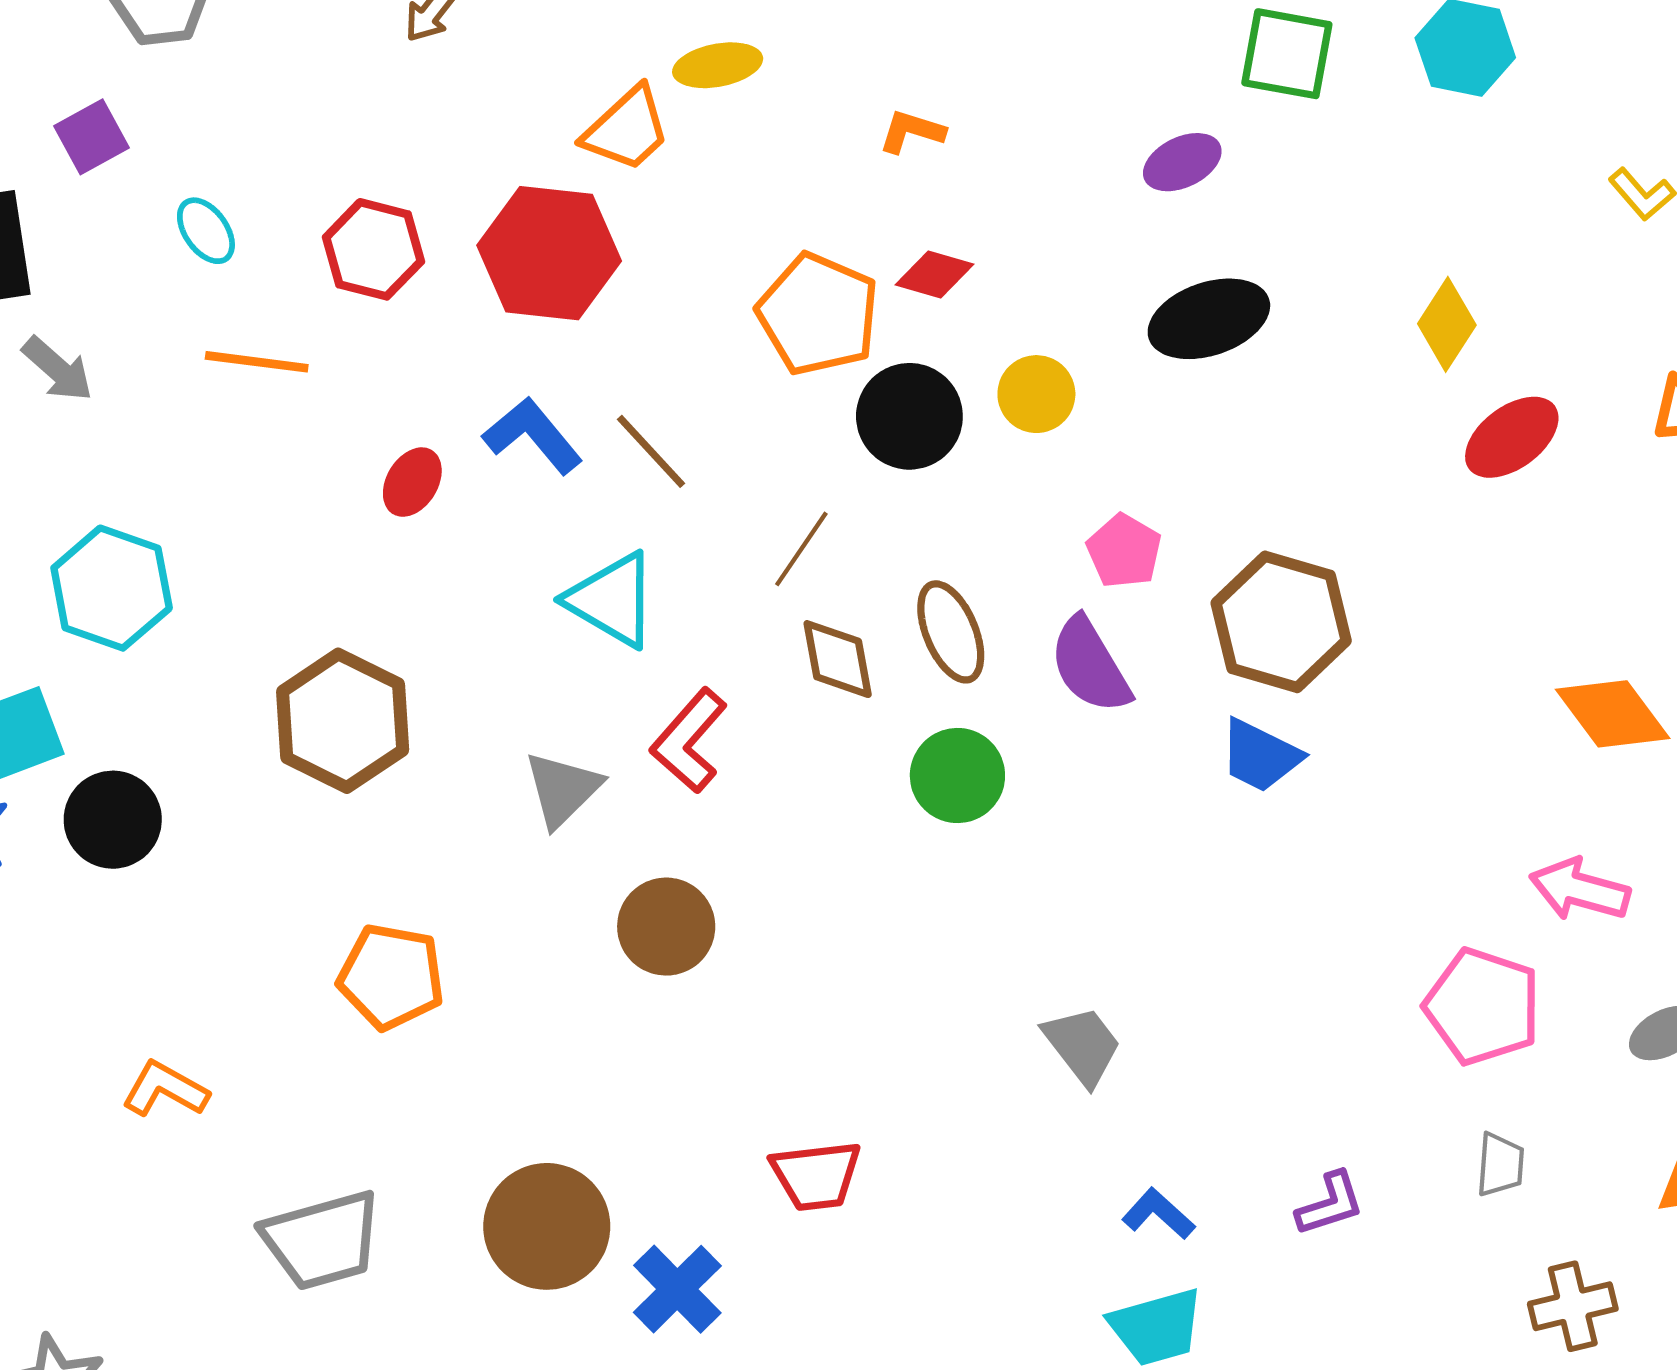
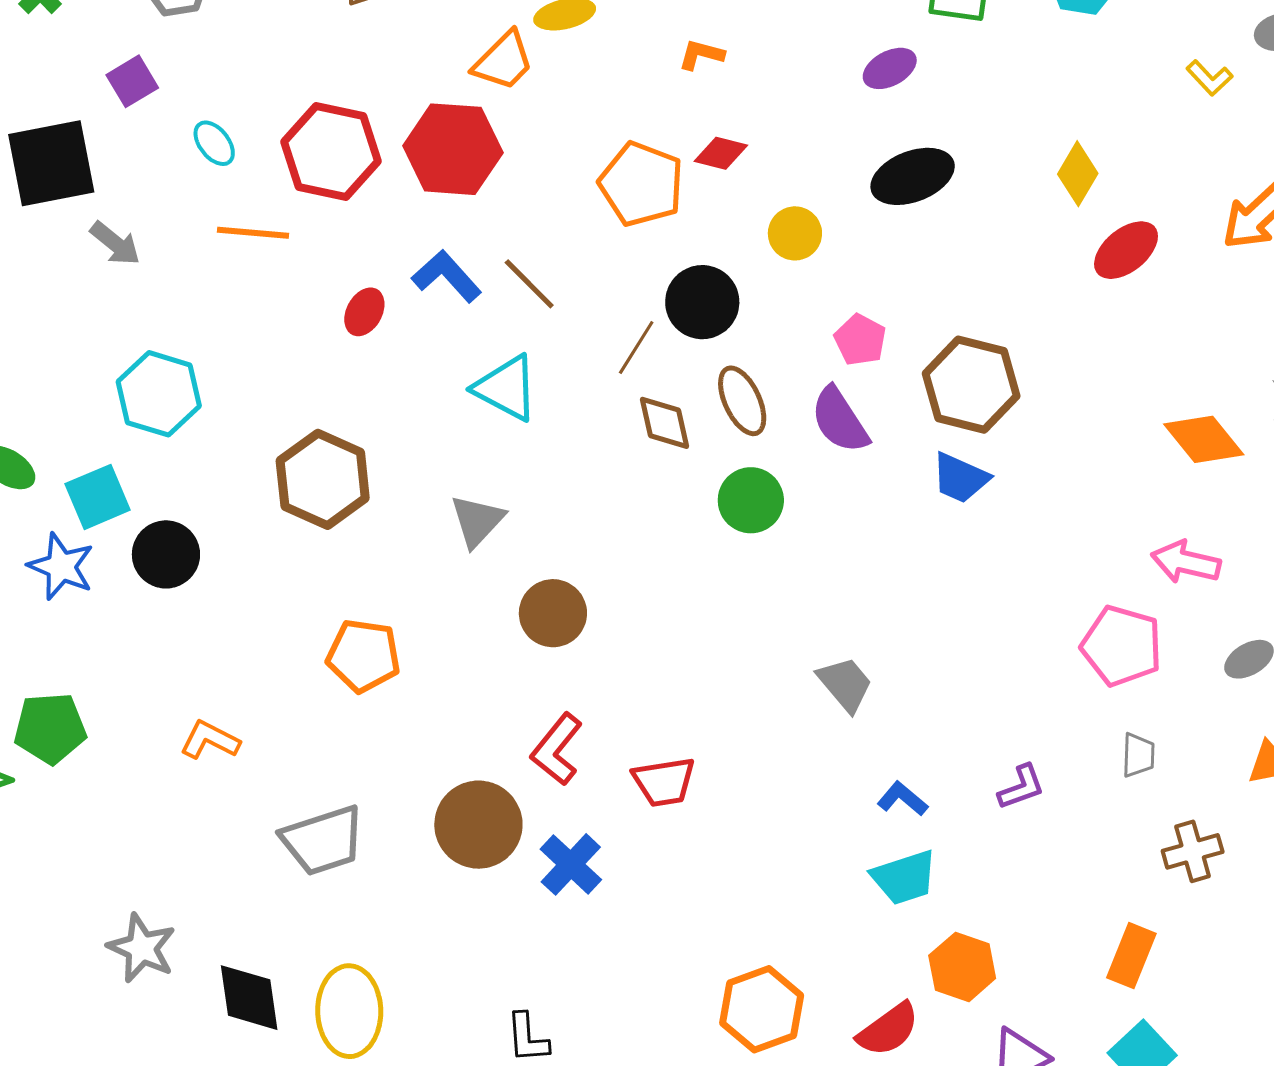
red hexagon: (373, 249) -> (331, 151), size x1.4
black circle: (909, 416) -> (702, 302), moved
red L-shape: (689, 741) -> (557, 749), moved

